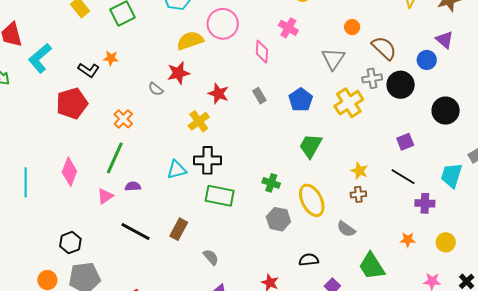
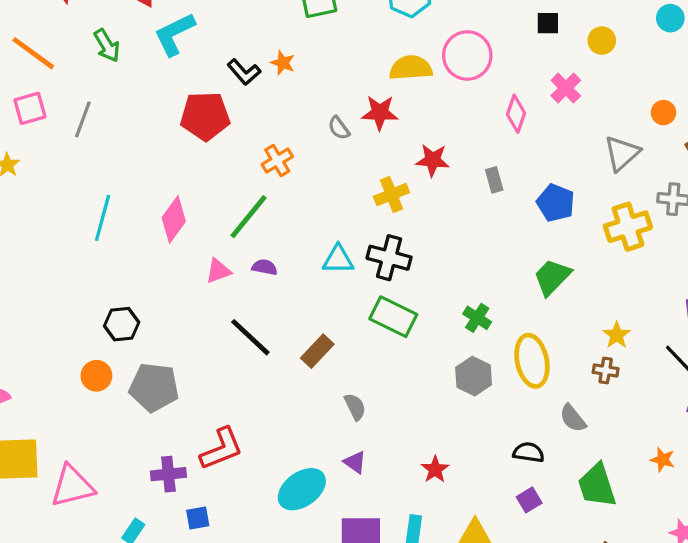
red star: (218, 94) -> (433, 160), turned -30
blue pentagon: (301, 100) -> (556, 203), turned -30
black hexagon: (70, 243) -> (122, 324), moved
black semicircle: (309, 260) -> (529, 452), moved

